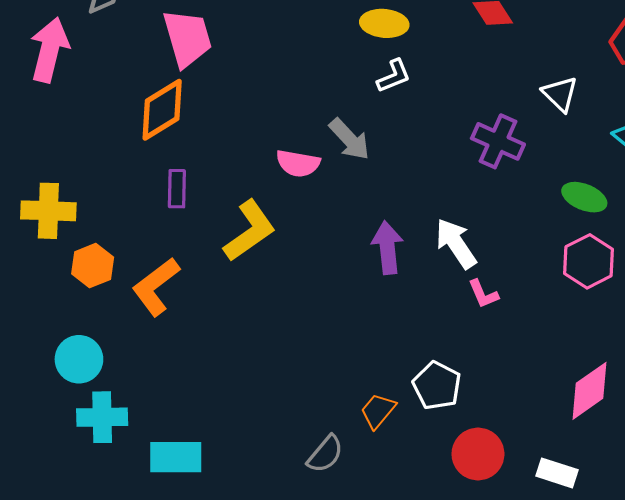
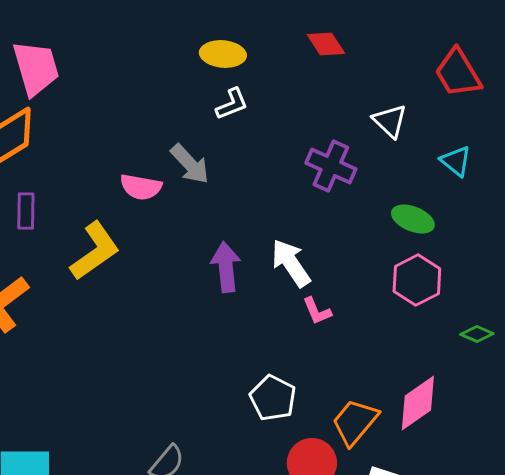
orange trapezoid: (378, 411) -> (355, 422), moved, size x1.4

